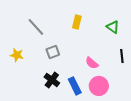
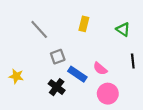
yellow star: (17, 55) -> (16, 76), moved
blue rectangle: (75, 86) -> (77, 74), moved, turned -30

